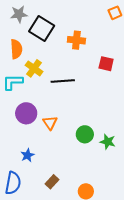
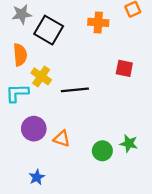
orange cross: (76, 40) -> (98, 22), moved
orange triangle: (50, 123) -> (62, 139), turned -35
green star: (108, 142) -> (129, 143), moved

